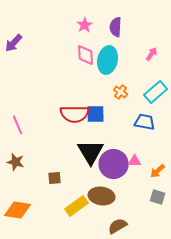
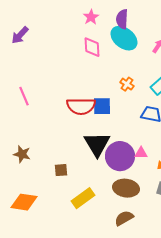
cyan ellipse: (108, 60) -> (124, 38), moved, turned -64
pink line: (18, 125) -> (24, 96), moved
brown ellipse: (102, 196) -> (126, 188), moved

